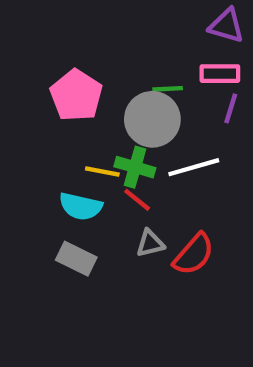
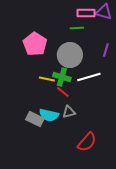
pink rectangle: (220, 74) -> (86, 13), moved
green line: (168, 89) -> (77, 28), moved
cyan semicircle: (81, 206) -> (49, 115), moved
red semicircle: (194, 254) -> (87, 142), moved

